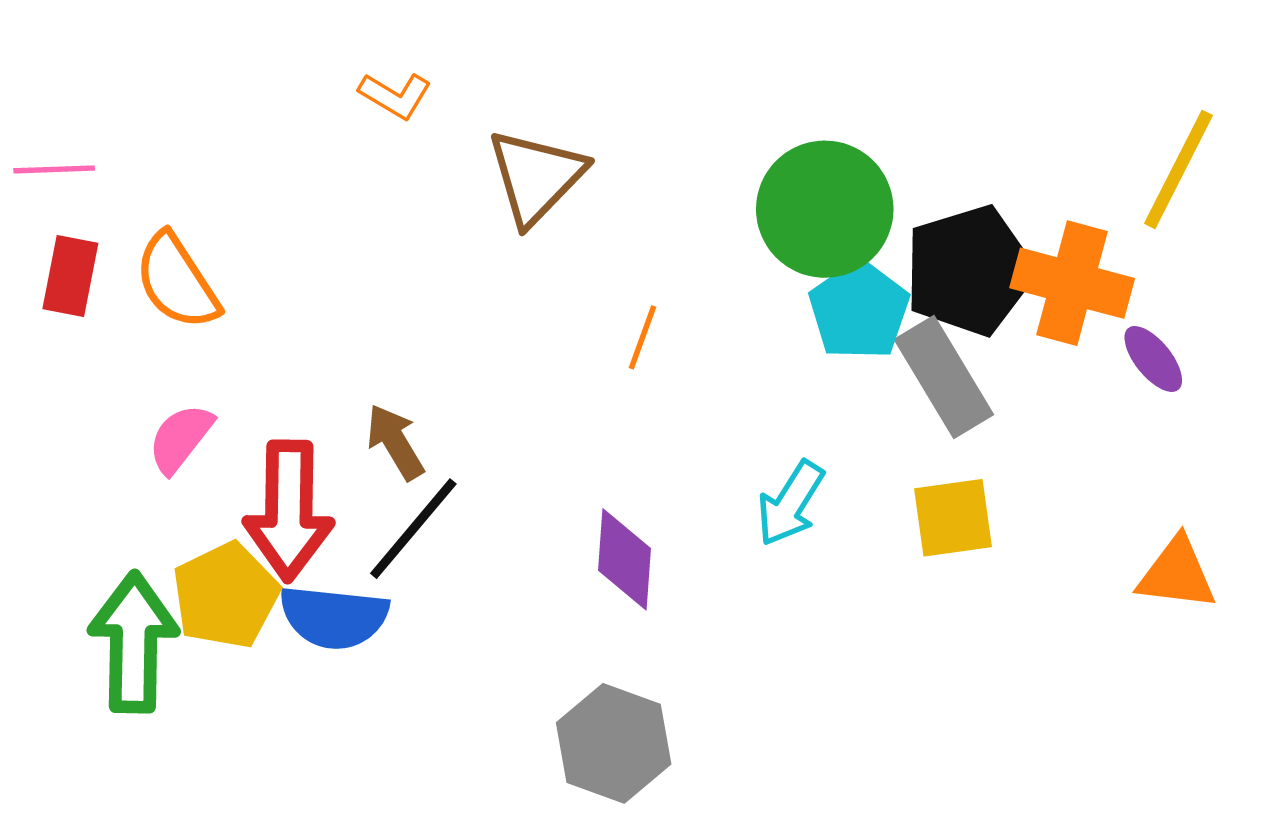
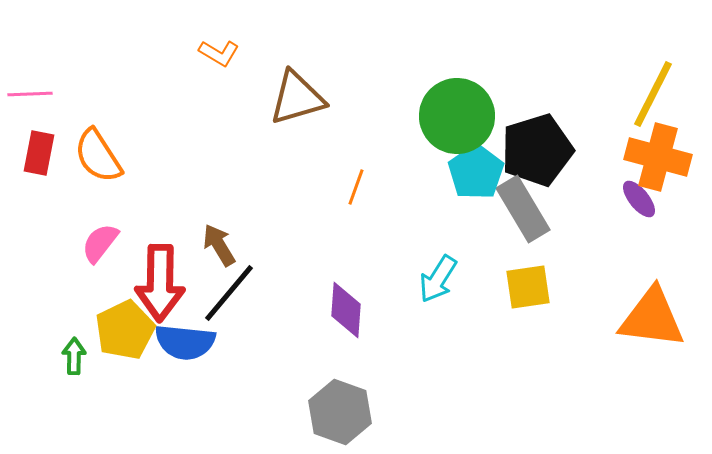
brown triangle: (536, 177) -> (297, 98), turned 30
orange cross: (1072, 283) -> (658, 157), moved
orange triangle: (1177, 574) -> (652, 318), size x1.5
green arrow: (134, 642) -> (74, 356), size x0.5

